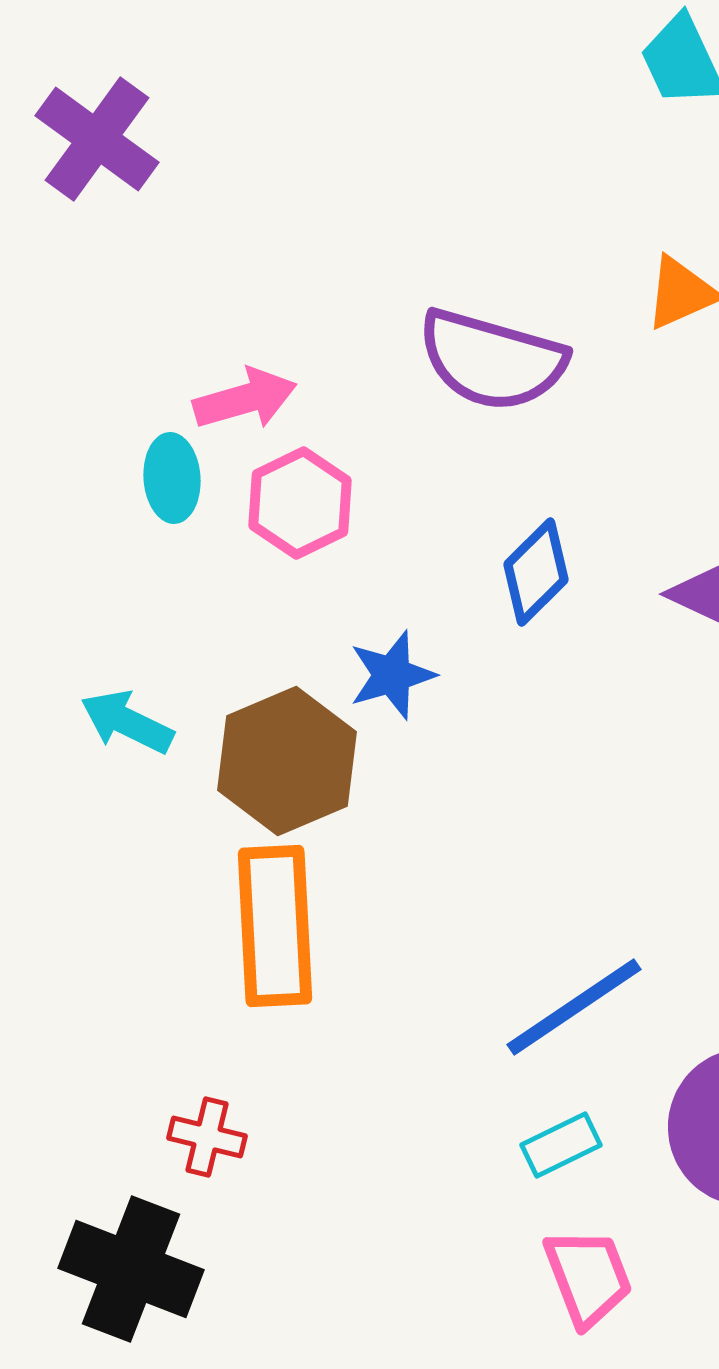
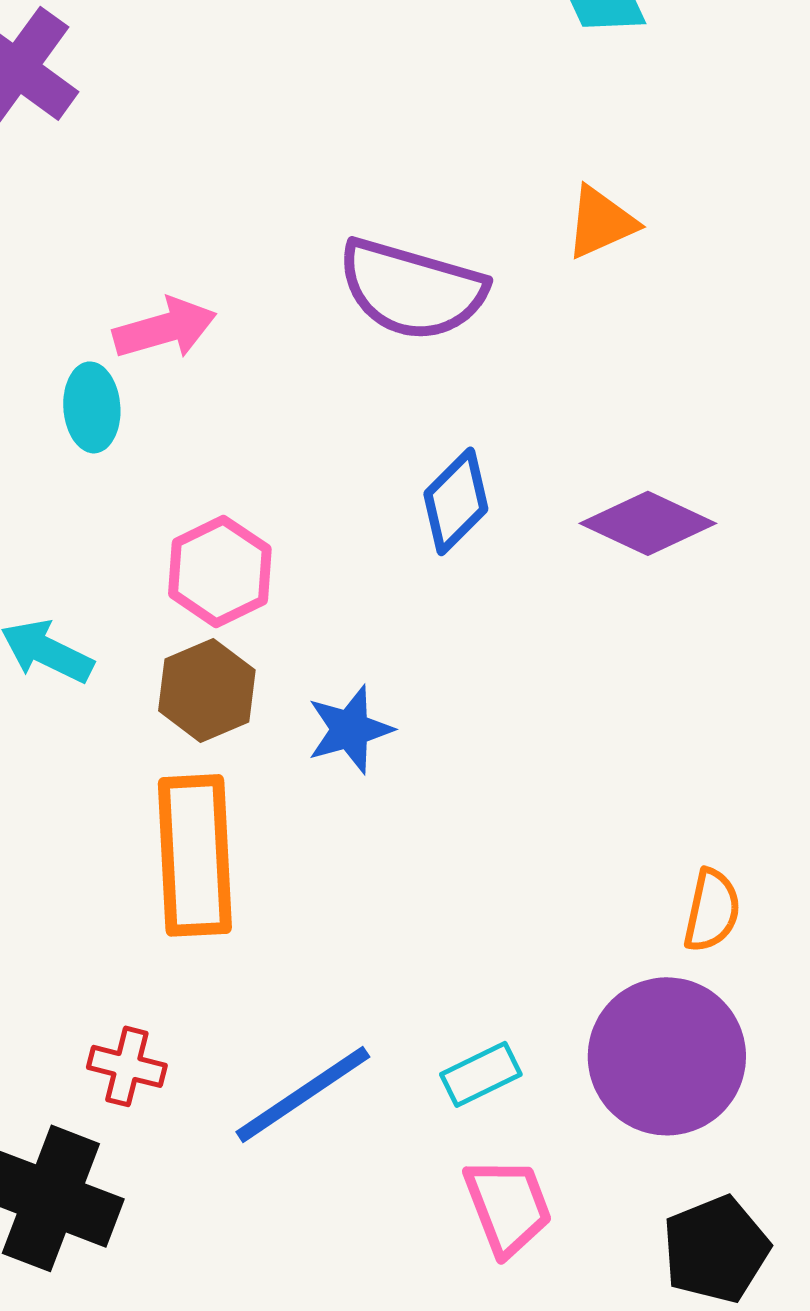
pink hexagon: (300, 503) -> (220, 571), moved
blue star: (392, 675) -> (350, 729), moved
brown hexagon: (287, 761) -> (207, 690), size x0.7
blue line: (574, 1007) -> (303, 1094), moved

